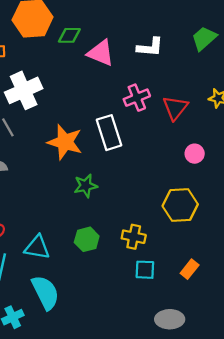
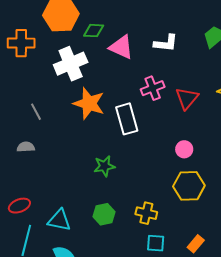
white cross: (24, 90) -> (71, 64), moved
orange star: (65, 142) -> (89, 103), moved
pink circle: (195, 154) -> (184, 149), moved

